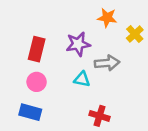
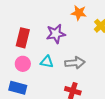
gray arrow: (107, 63) -> (75, 63), moved
cyan triangle: (82, 79) -> (47, 62), moved

